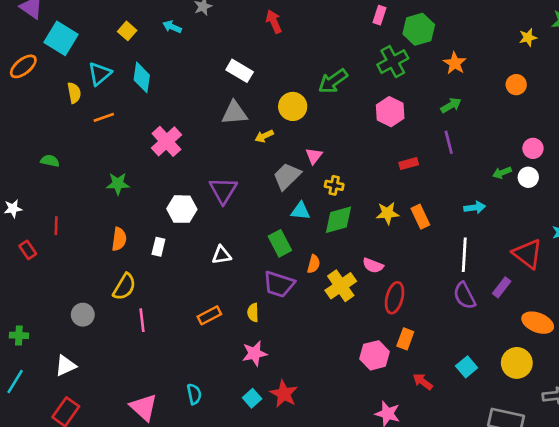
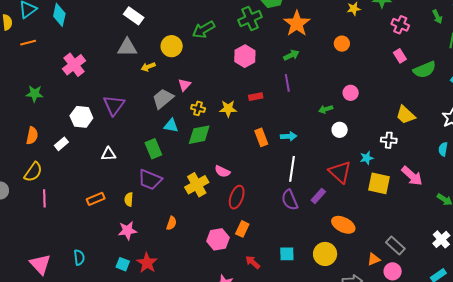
orange star: (455, 63) -> (297, 24), size x1.5
white circle: (528, 177) -> (340, 130), moved
cyan arrow: (475, 208) -> (289, 136), moved
yellow star: (387, 213) -> (228, 109), moved
white rectangle: (158, 247) -> (61, 144), turned 32
orange semicircle: (314, 264) -> (171, 223), moved
cyan square: (467, 367) -> (287, 254), turned 35
cyan square: (252, 398) -> (123, 264), turned -32

